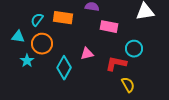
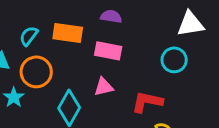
pink rectangle: (109, 27) -> (108, 51), moved
cyan circle: (134, 49) -> (174, 60), moved

